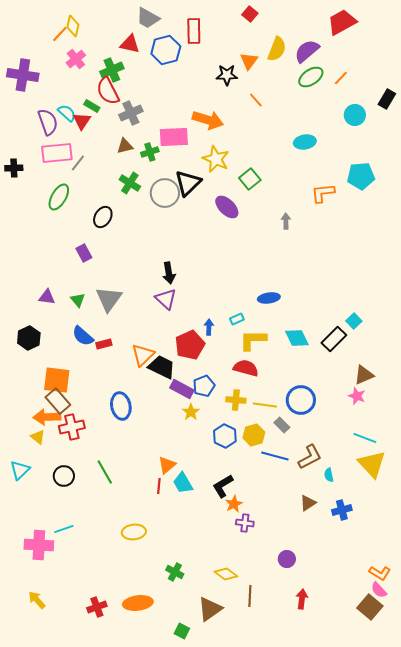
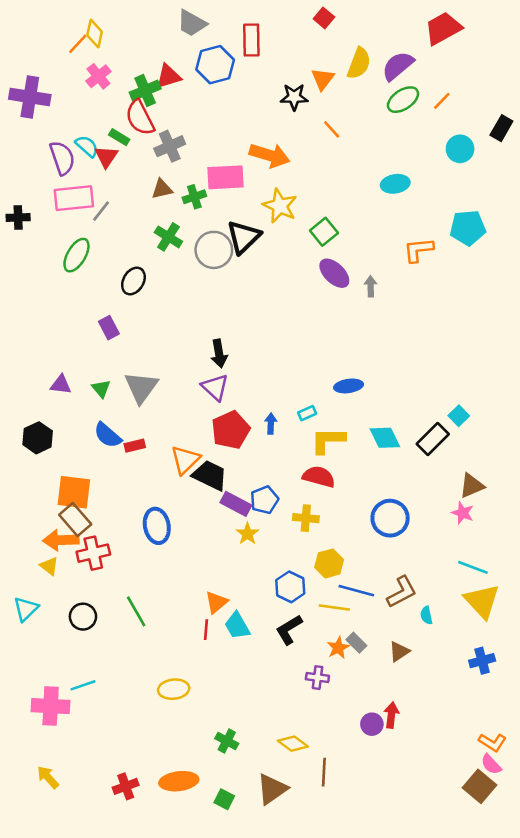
red triangle: (130, 44) -> (168, 76), moved, turned -30
purple ellipse: (227, 207) -> (334, 273), moved
red pentagon: (190, 345) -> (231, 430), moved
yellow line: (265, 405) -> (334, 608), moved
gray rectangle: (282, 425) -> (356, 643), moved
blue hexagon: (225, 436) -> (290, 587), moved
orange star: (234, 504) -> (338, 648), moved
blue cross: (342, 510) -> (482, 661), moved
red arrow: (302, 599) -> (391, 715), moved
green square: (182, 631) -> (224, 799), moved

